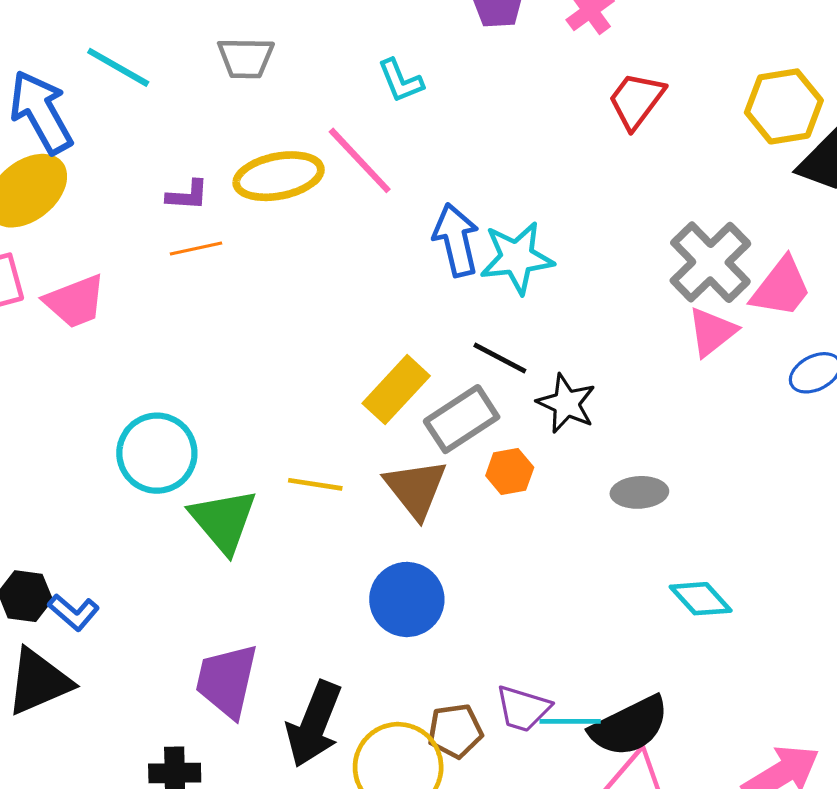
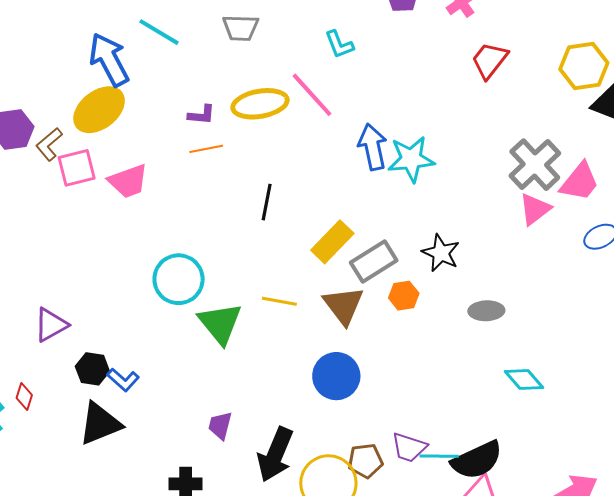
black line: (500, 358) -> (267, 202), moved, turned 72
purple trapezoid: (227, 681) -> (220, 426), size x0.6

